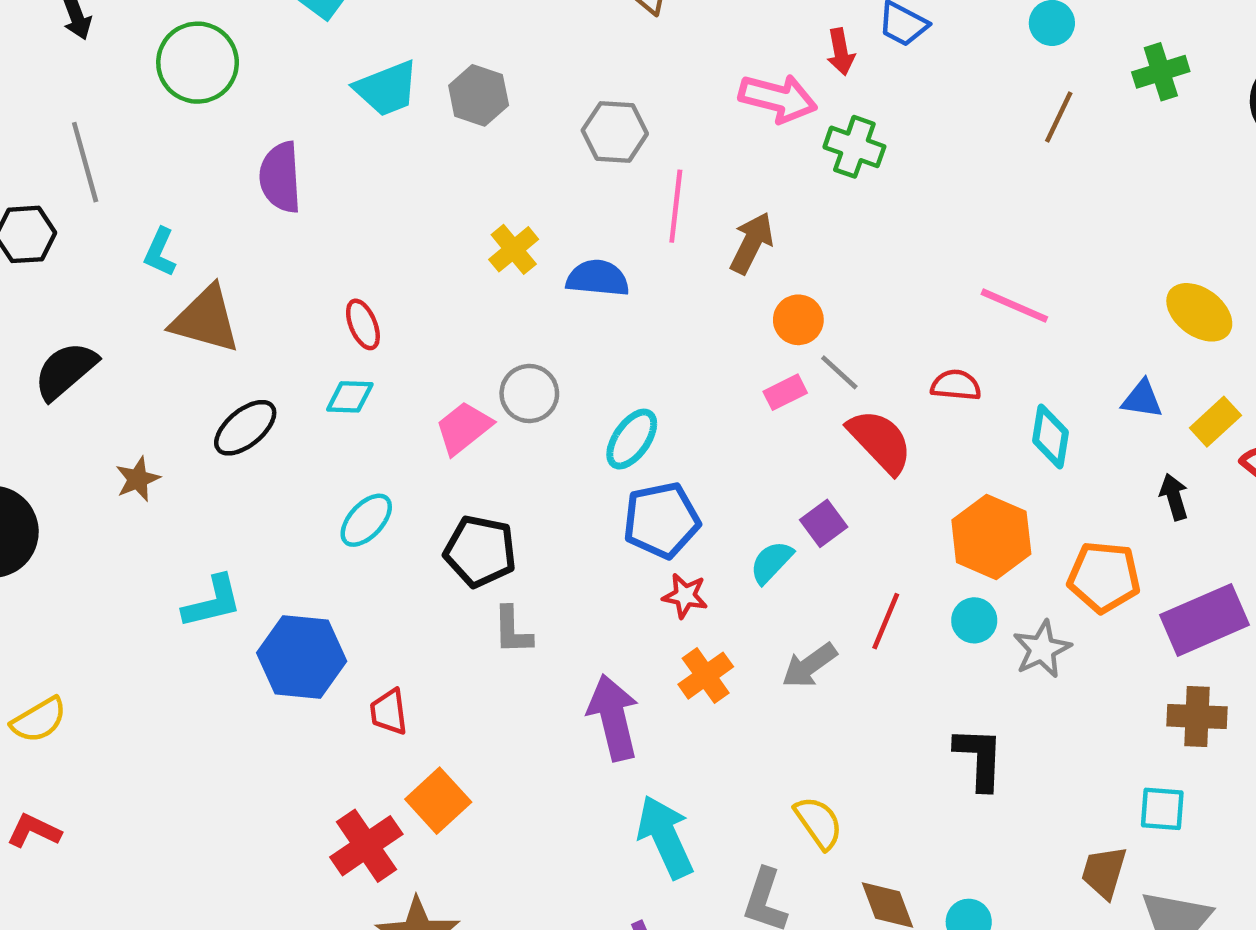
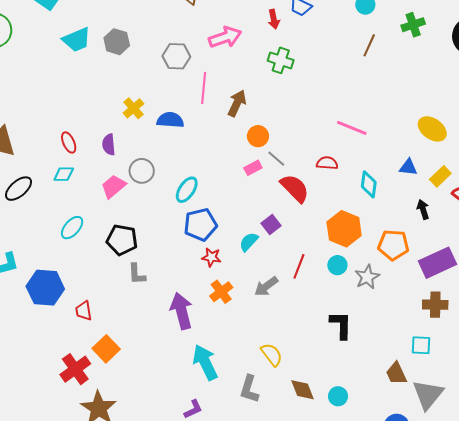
pink arrow: (778, 98) -> (225, 37), moved, turned -32
purple semicircle: (280, 177) -> (109, 145), moved, size x0.7
brown trapezoid: (1104, 872) -> (396, 373), turned -40

